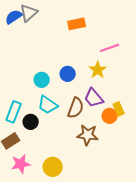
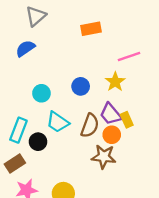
blue semicircle: (14, 17) -> (25, 48), moved
cyan circle: (42, 80) -> (41, 93), moved
yellow rectangle: (119, 109) -> (127, 120), moved
orange circle: (110, 116) -> (112, 135), moved

